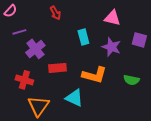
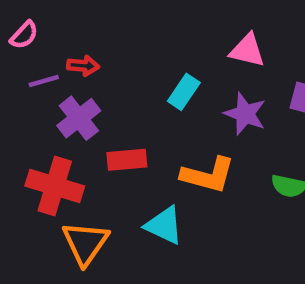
red arrow: (55, 13) -> (83, 66), moved, turned -56
cyan rectangle: (83, 37) -> (184, 92), turned 49
red cross: (24, 80) -> (55, 186), size x1.4

